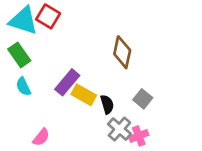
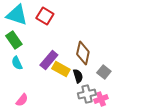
red square: (48, 16) -> (45, 16), moved
brown diamond: (122, 52) -> (83, 53), moved
gray cross: (119, 129) -> (87, 94), turned 36
pink semicircle: (41, 137) -> (22, 100), moved

